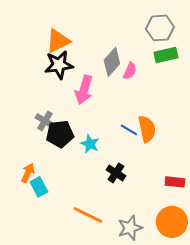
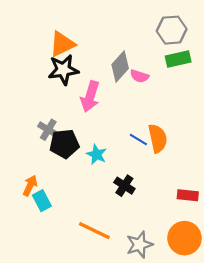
pink semicircle: (130, 71) -> (139, 76), turned 84

